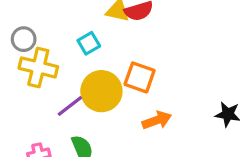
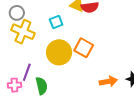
purple line: (70, 106) -> (27, 72), moved, turned -42
orange arrow: (157, 120) -> (108, 82), moved

